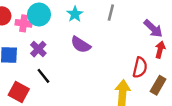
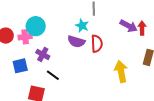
cyan star: (75, 14) -> (82, 26), moved
purple arrow: (153, 29) -> (129, 26), moved
red semicircle: (140, 67) -> (97, 44), moved

